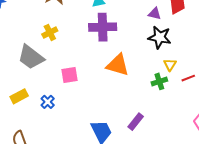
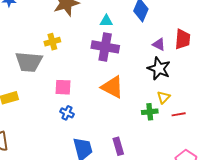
gray trapezoid: (31, 57) -> (29, 62), turned -44
blue cross: (48, 102) -> (67, 113), moved, turned -32
purple rectangle: (136, 122) -> (118, 146), turned -66

